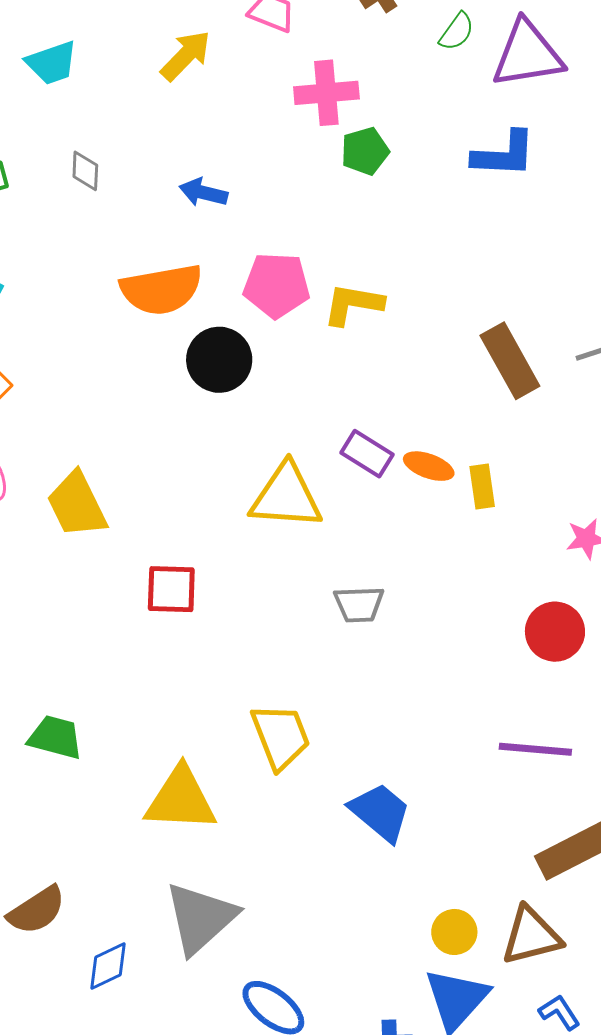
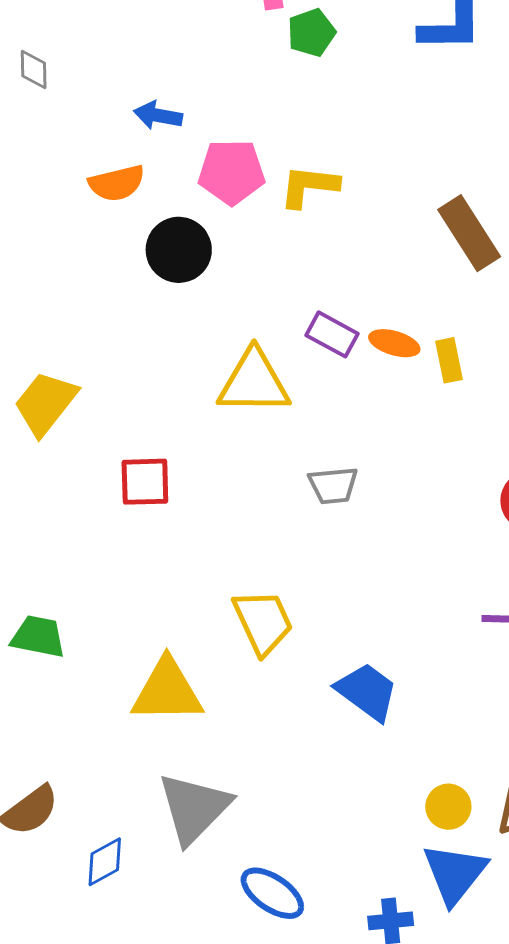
blue arrow: (203, 192) -> (158, 115), moved
orange semicircle: (161, 289) -> (117, 183), size x0.7
yellow trapezoid: (77, 505) -> (45, 403), turned 68

